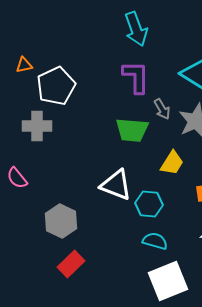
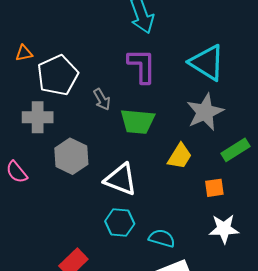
gray arrow: (162, 109) -> (102, 99), moved
cyan hexagon: (149, 204) -> (120, 223), moved
gray hexagon: (61, 221) -> (71, 156), moved

